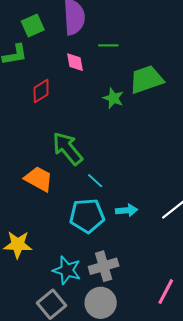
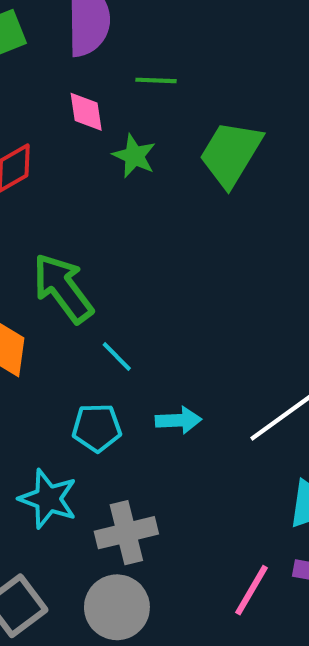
green trapezoid: (146, 79) -> (231, 154), turned -42
green star: (113, 98) -> (134, 156), moved
cyan pentagon: (87, 216) -> (97, 428), size x0.7
cyan star: (67, 270) -> (48, 499), moved

